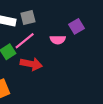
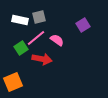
pink semicircle: (58, 40) -> (57, 40), moved, turned -144

